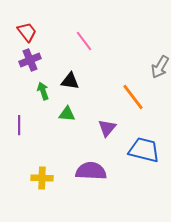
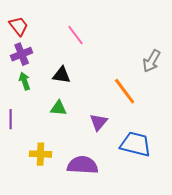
green arrow: (43, 91) -> (25, 81), moved
yellow cross: (42, 178) -> (41, 154), moved

